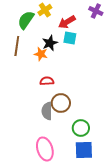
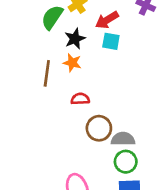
black star: (50, 43) -> (75, 39), moved
brown line: (17, 46) -> (47, 73), moved
gray semicircle: (47, 111) -> (123, 139), moved, turned 90

